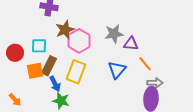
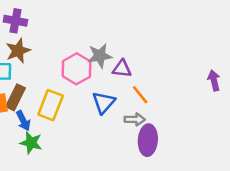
brown star: (65, 30) -> (18, 51), moved
pink hexagon: (79, 41) -> (76, 69), moved
gray arrow: (155, 83) -> (135, 119), moved

